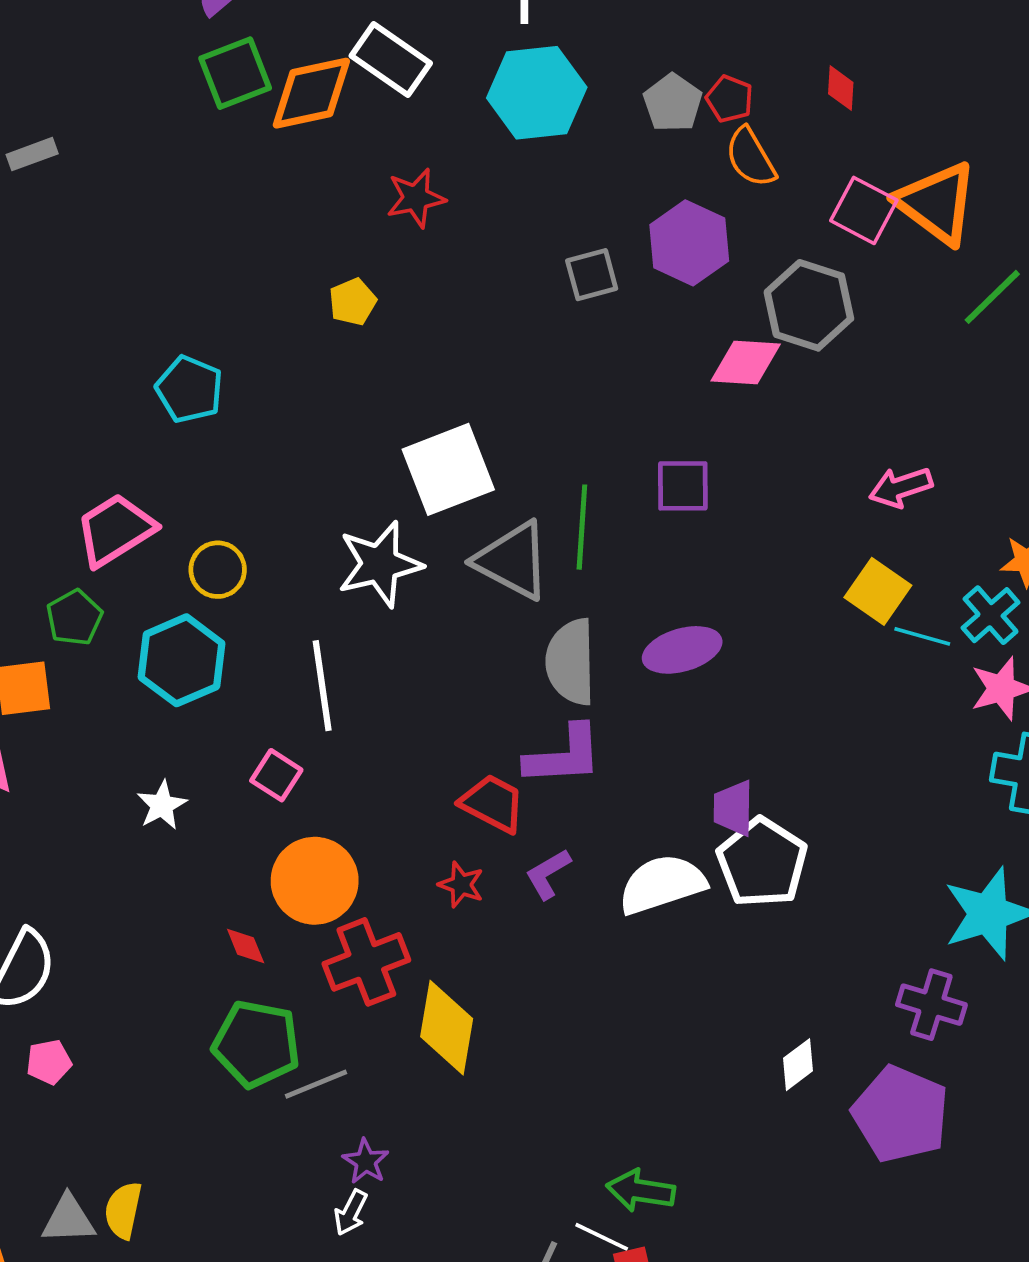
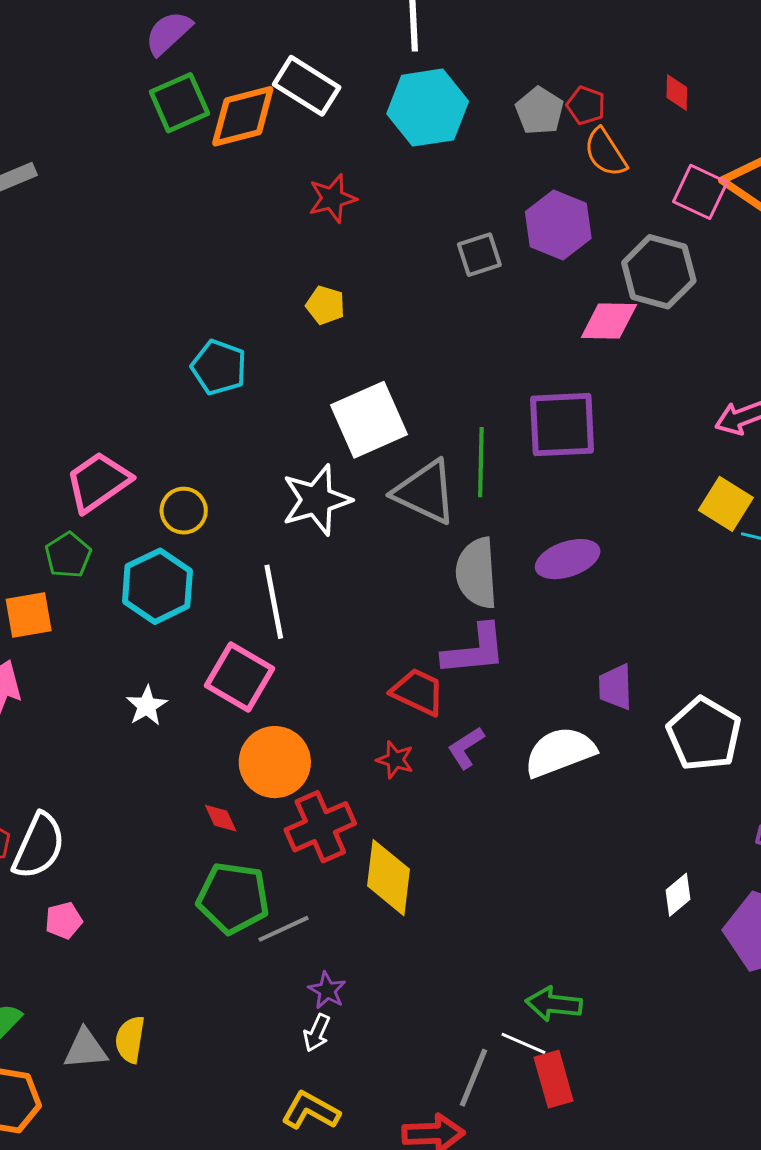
yellow pentagon: (353, 302) -> (325, 305), moved, turned -30
cyan pentagon: (189, 389) -> (219, 367), moved
purple square: (683, 486) -> (562, 425), size x1.5
pink square: (276, 775) -> (239, 677), size x1.6
white pentagon: (762, 863) -> (704, 734), moved

